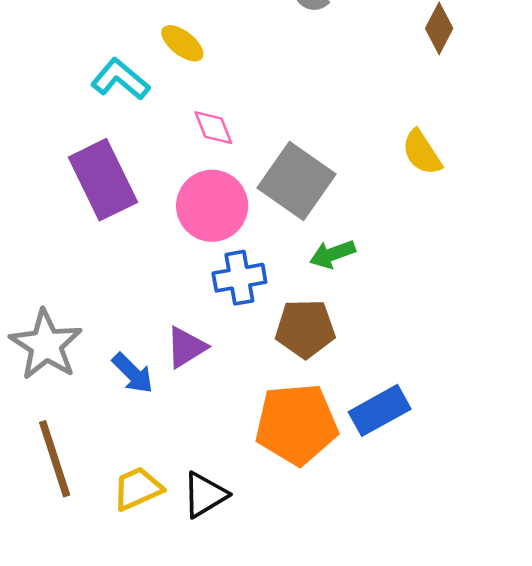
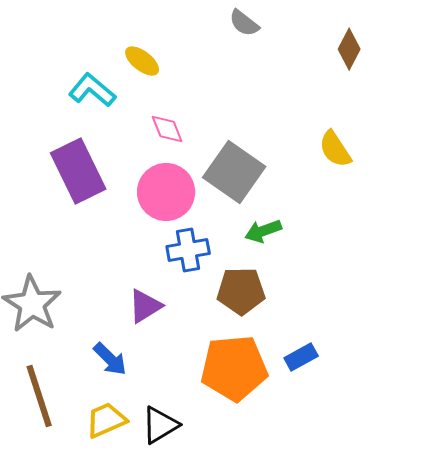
blue arrow: (133, 373) -> (110, 359), moved
blue rectangle: (380, 410) -> (301, 357), size x0.7

